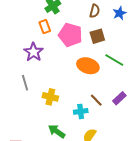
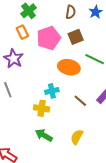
pink pentagon: (70, 35) -> (49, 38), turned -30
yellow cross: (50, 97) -> (42, 108), moved
cyan cross: (81, 111) -> (52, 91), moved

